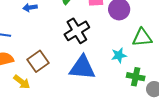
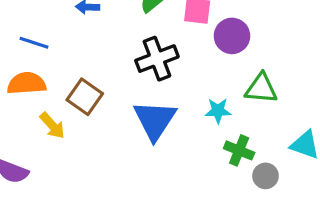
brown square: (38, 61) -> (85, 97), turned -30
blue triangle: (82, 68) -> (155, 120), turned 48

